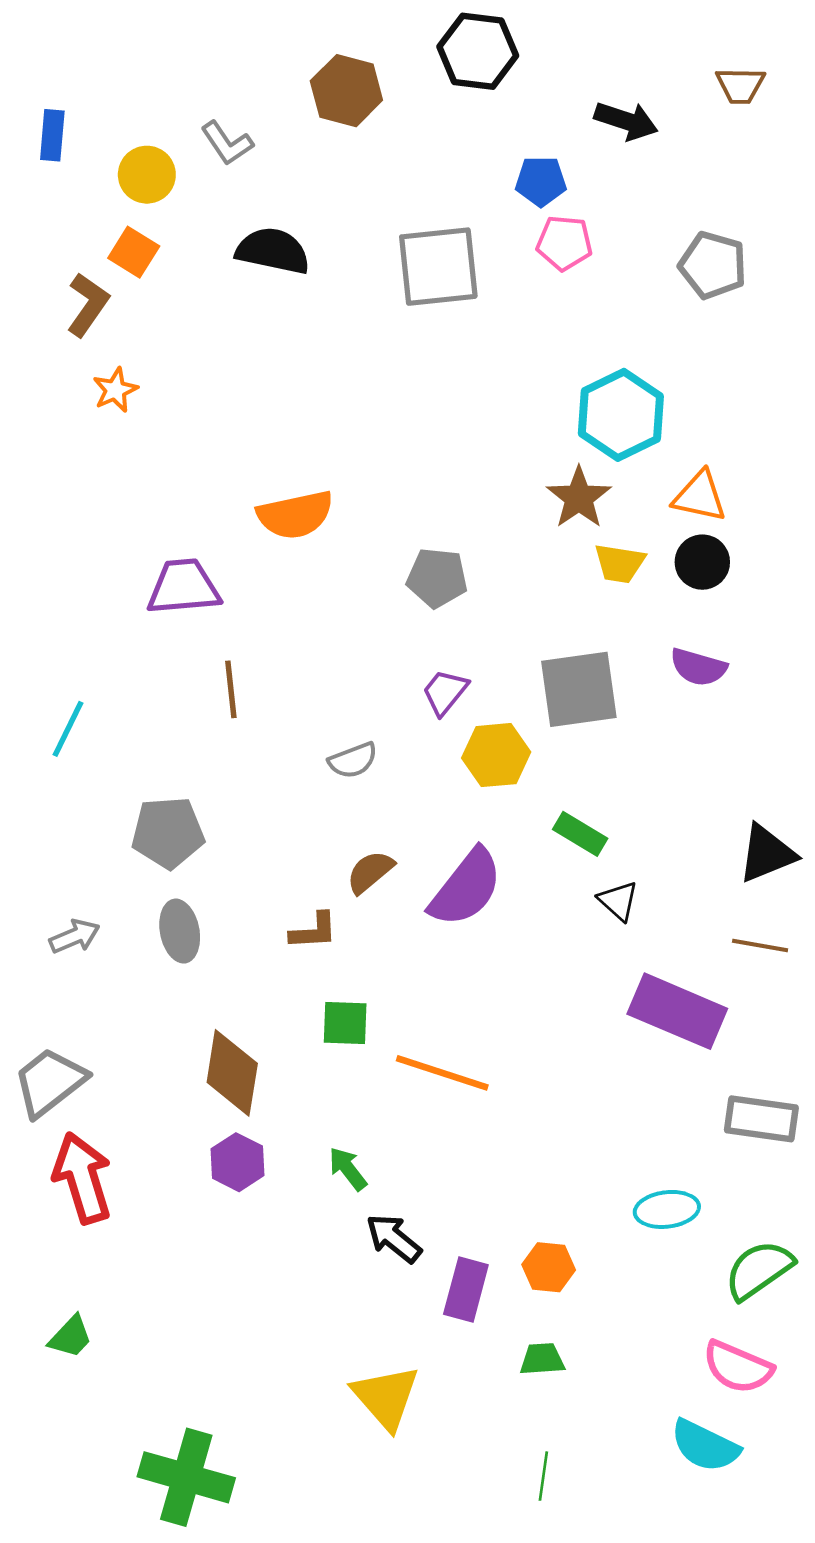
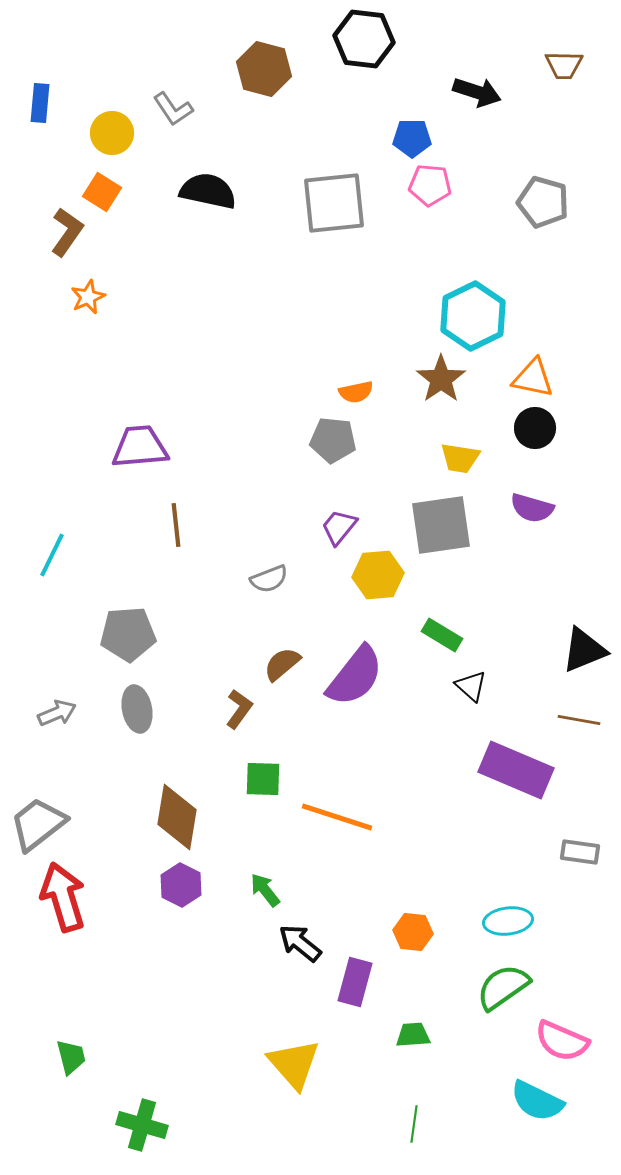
orange semicircle: (295, 515) -> (356, 392), moved, size x0.6
yellow trapezoid: (620, 563) -> (460, 458), moved
brown L-shape: (314, 931) -> (239, 709), turned -51
gray rectangle: (761, 1119) -> (580, 852), size x0.7
orange hexagon: (549, 1267) -> (413, 932), moved
green semicircle: (759, 1270) -> (503, 987), moved
green trapezoid: (71, 1337) -> (71, 1057), moved, turned -57
green cross: (186, 1477) -> (142, 1125), size x0.7

